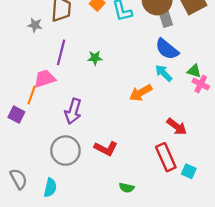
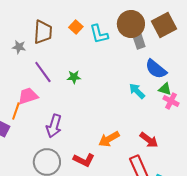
blue semicircle: (167, 49) -> (156, 69), moved
purple line: (61, 52) -> (43, 72), turned -50
orange arrow: (141, 93) -> (109, 139), moved

